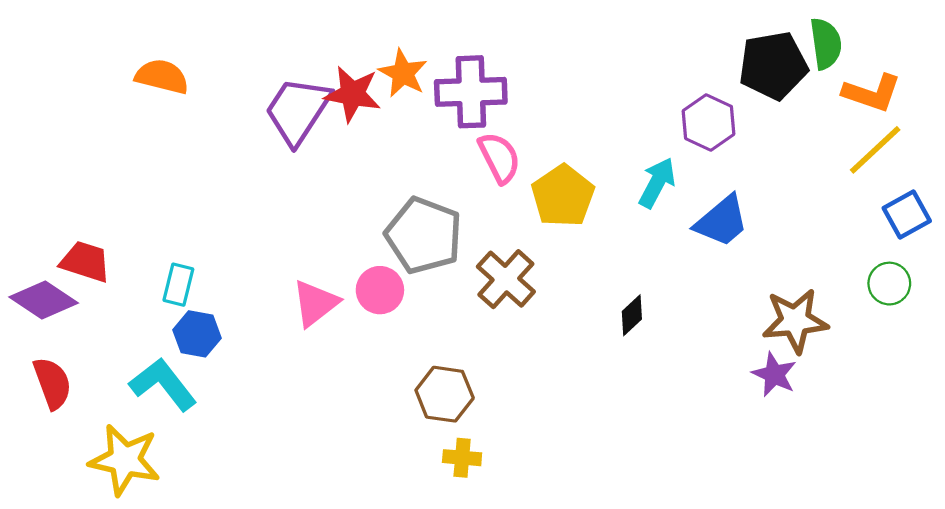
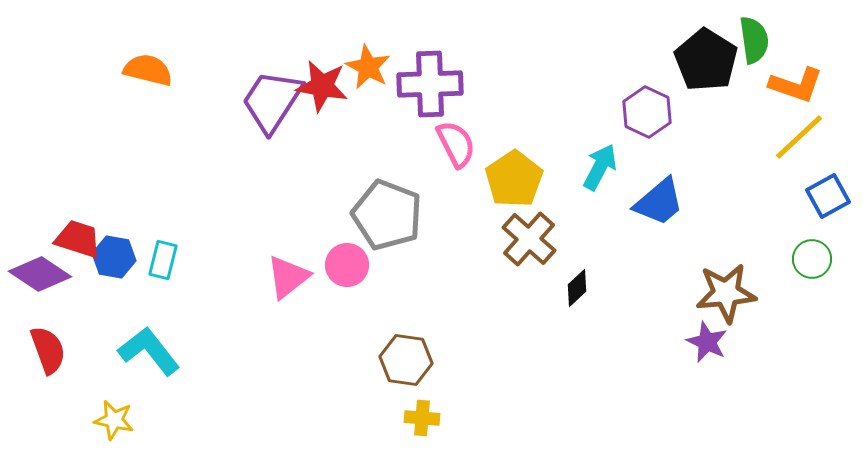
black pentagon: (773, 66) -> (706, 60), turned -30
brown cross: (506, 279) -> (529, 239), moved
blue hexagon: (197, 334) -> (114, 257), moved
yellow star: (125, 460) -> (114, 420), size x0.6

